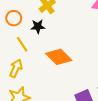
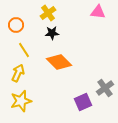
black star: (38, 26) -> (52, 33), moved

